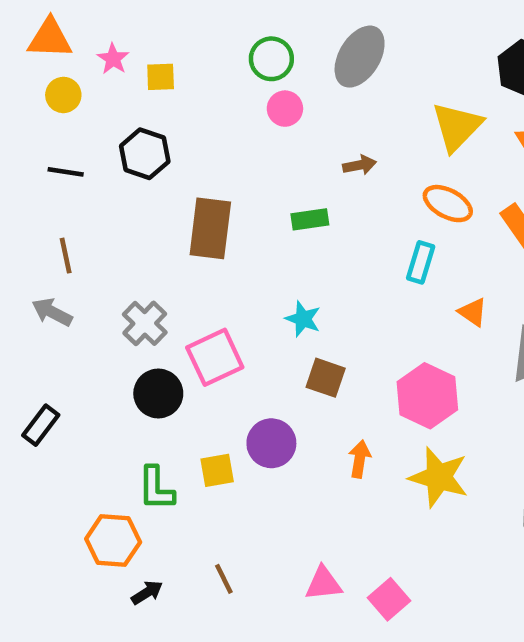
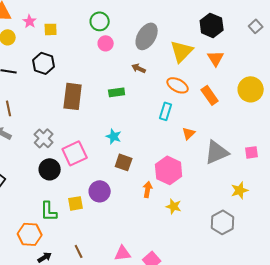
gray ellipse: (360, 57) -> (147, 36), moved
brown arrow: (360, 165) -> (139, 68), turned -144
orange triangle: (473, 312) -> (189, 133), turned 40
orange arrow: (360, 459) -> (148, 189), moved
yellow star: (439, 477) -> (174, 206), size x0.6

